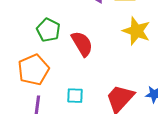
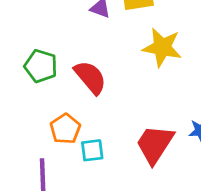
orange pentagon: (34, 70) -> (65, 129), moved, size x0.7

